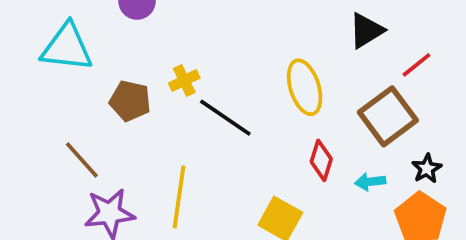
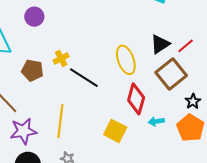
black triangle: (366, 31) -> (160, 44), moved
red diamond: (321, 160) -> (136, 99), size x1.4
cyan arrow: (370, 182) -> (156, 121), moved

